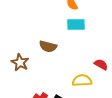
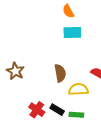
brown semicircle: (48, 46) -> (60, 73), moved, turned -114

